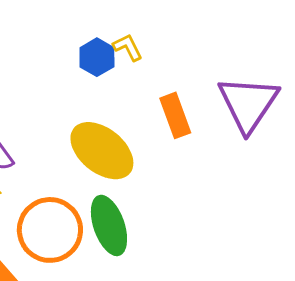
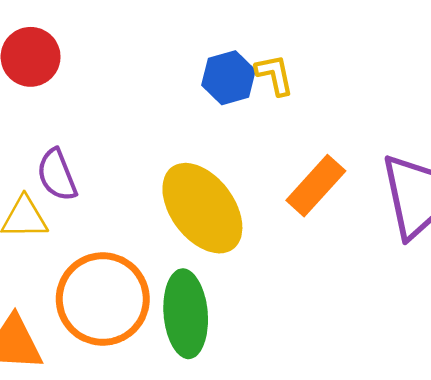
orange rectangle: (175, 115) -> (316, 186), turned 48

